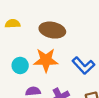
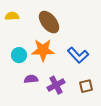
brown ellipse: (52, 30) -> (49, 22), turned 40

